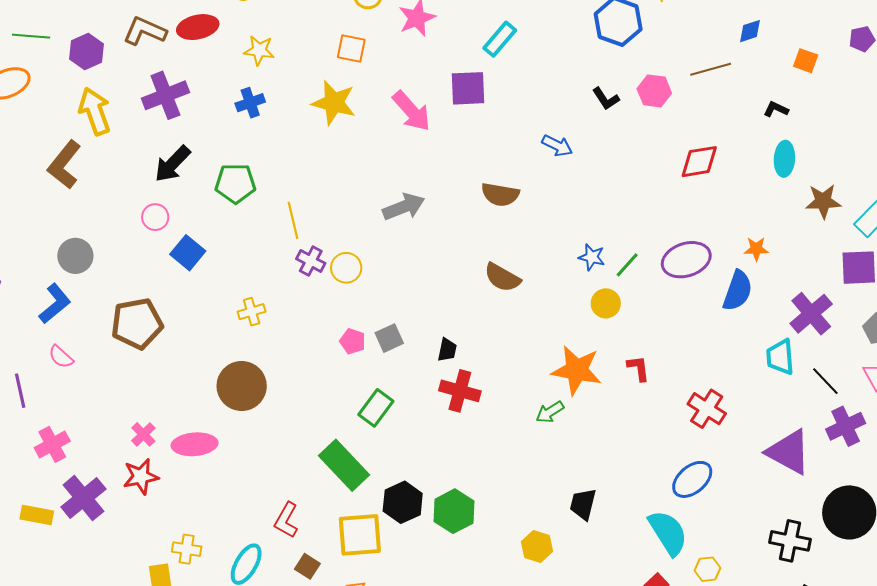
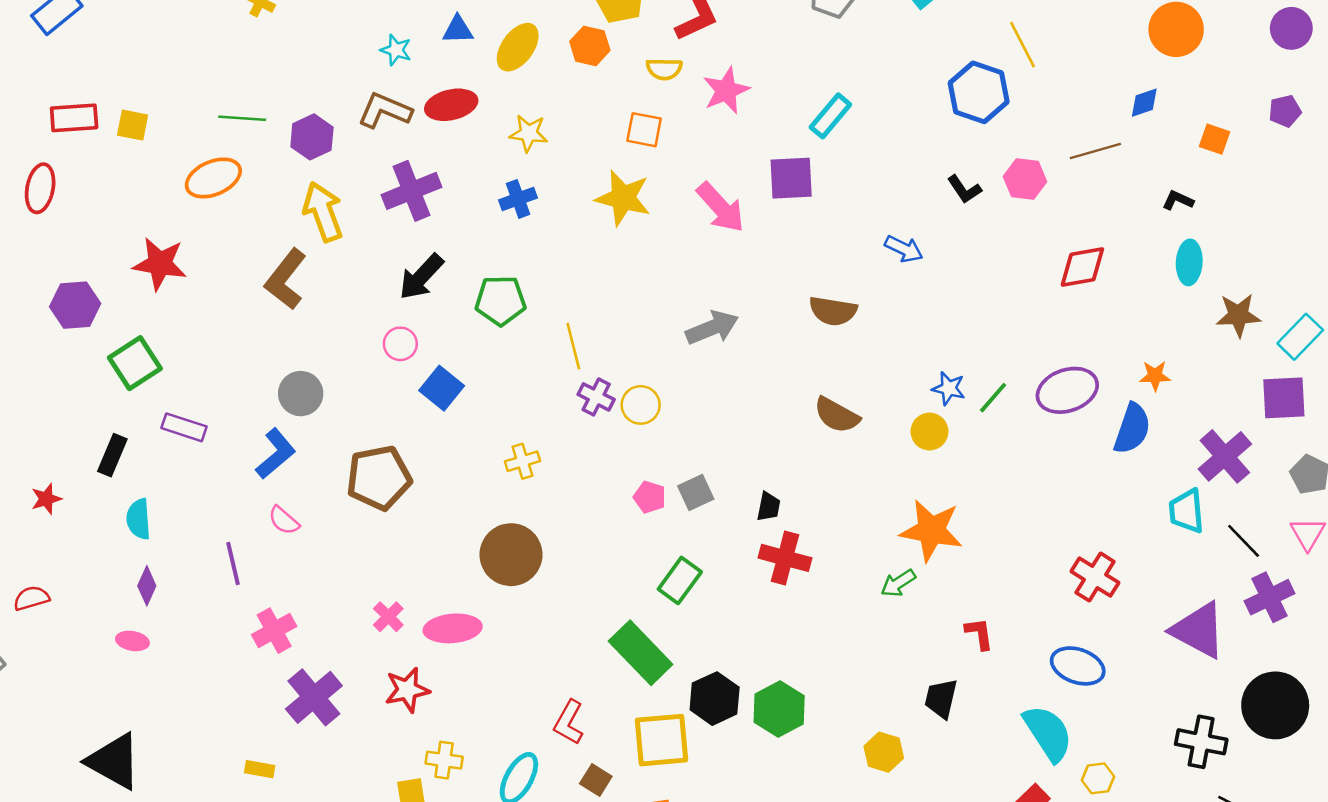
yellow circle: (606, 303) -> (929, 432), moved
red L-shape: (638, 368) -> (979, 634), moved
red star: (141, 476) -> (407, 690), moved
blue ellipse: (692, 479) -> (1078, 666), turned 60
yellow rectangle: (37, 515) -> (260, 769), moved, size x0.7

